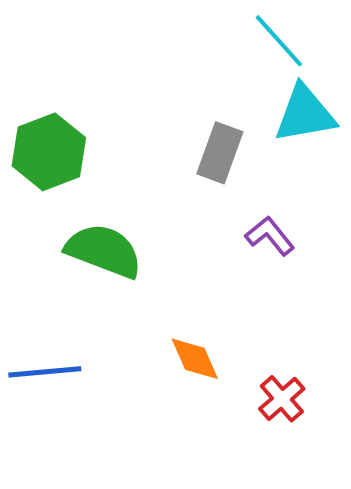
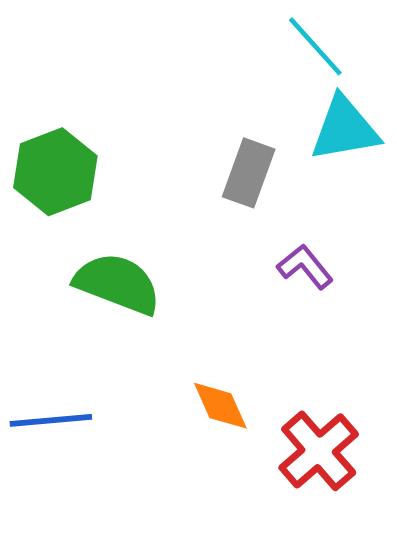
red cross: (282, 399) -> (319, 451), size x1.5

